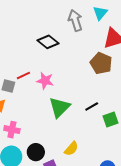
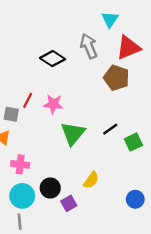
gray arrow: (75, 20) -> (89, 46), moved
red line: (23, 75) -> (28, 100), turned -32

